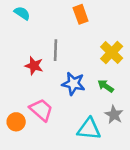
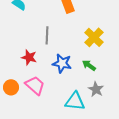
red star: (34, 66) -> (29, 57), moved
orange circle: (16, 122) -> (11, 87), moved

